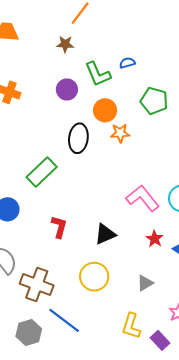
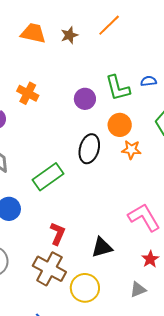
brown star: (65, 44) -> (69, 35), moved, turned -30
gray triangle: (145, 283) -> (138, 289), moved
brown cross: (37, 284) -> (49, 269), moved

